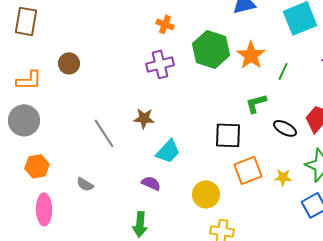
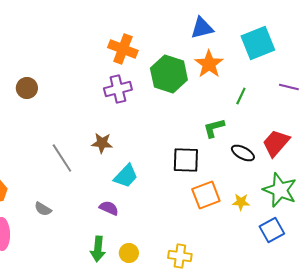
orange cross: (165, 24) -> (123, 49), size x1.6
orange star: (251, 55) -> (209, 64), moved
yellow circle: (206, 194) -> (129, 253), moved, size x0.7

